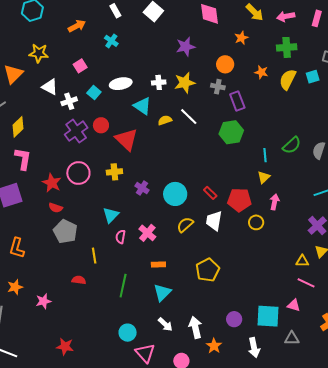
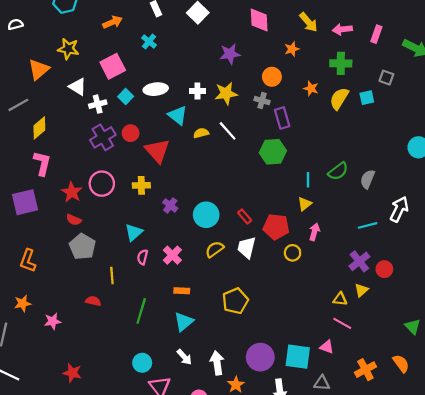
pink square: (80, 66) -> (113, 66), size x1.6
purple circle: (234, 319) -> (260, 357), size x1.6

